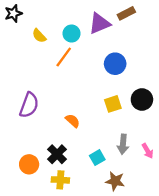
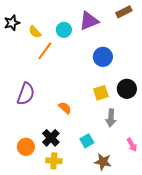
black star: (13, 13) -> (12, 23), moved
brown rectangle: (126, 13) -> (124, 12), moved
orange line: (64, 57) -> (45, 51), moved
gray arrow: (123, 144) -> (111, 118), moved
pink arrow: (148, 151) -> (132, 145), moved

